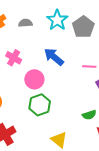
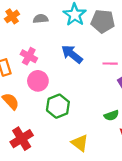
gray pentagon: (83, 27) -> (103, 21), turned -30
pink circle: (34, 79) -> (38, 81), moved

